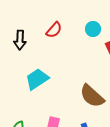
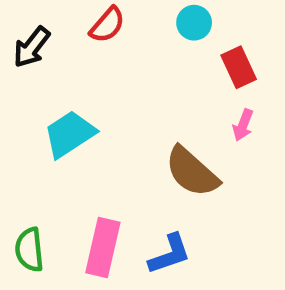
black arrow: (20, 40) -> (32, 47), turned 36

